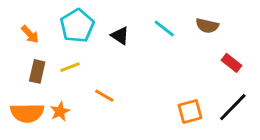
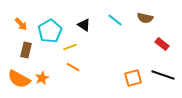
cyan pentagon: (77, 26) -> (50, 31), moved
yellow line: (70, 67) -> (70, 47), moved
black line: (233, 107) -> (163, 75), turned 65
orange semicircle: (27, 113) -> (19, 79), turned 30

